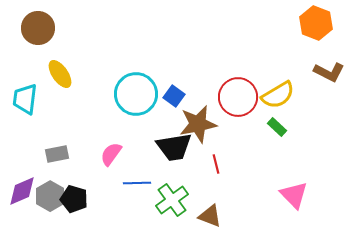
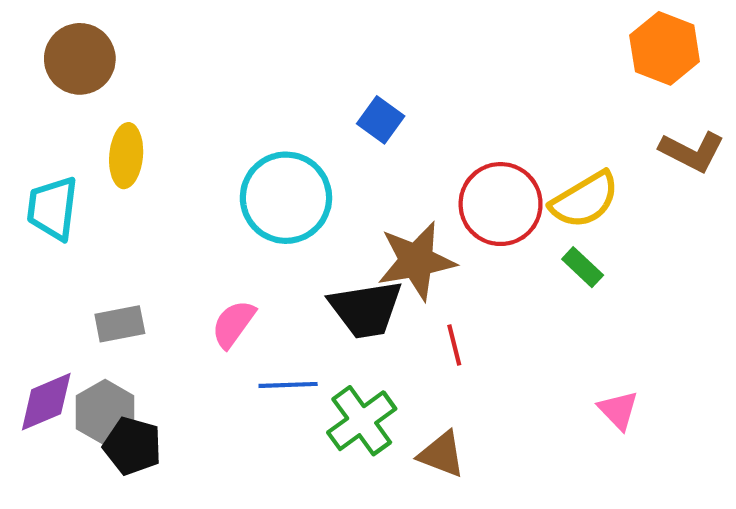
yellow ellipse: (60, 74) -> (126, 156), turned 40
blue square: (174, 96) -> (381, 120), moved
pink triangle: (294, 195) -> (618, 410), size x0.7
black pentagon: (74, 199) -> (132, 446), moved

